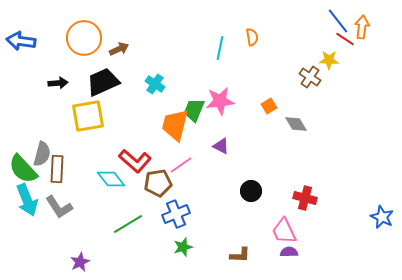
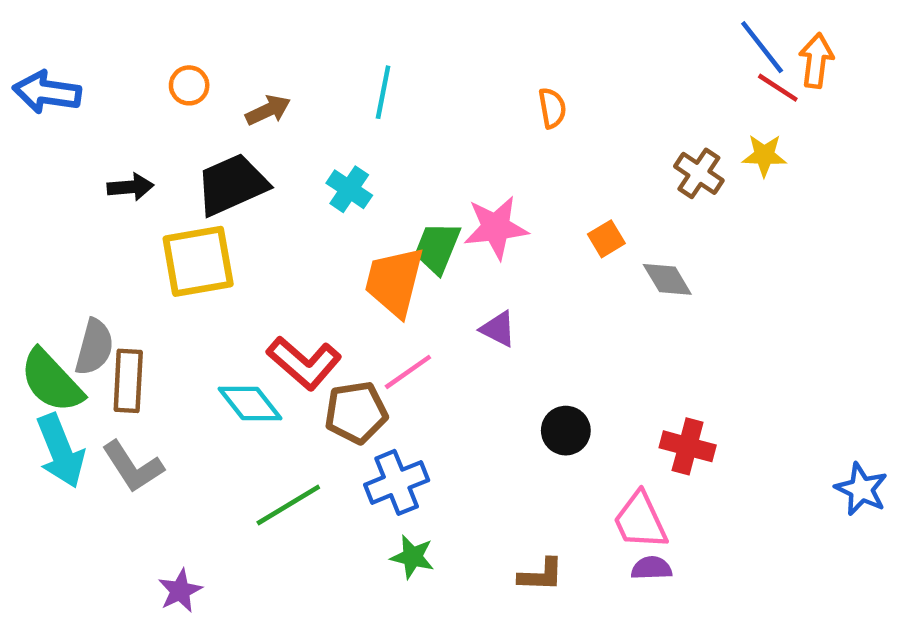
orange semicircle: (252, 37) -> (552, 108), moved
orange circle: (84, 38) -> (189, 85), size x0.5
cyan line: (220, 48) -> (383, 92), moved
yellow star: (329, 60) -> (764, 155), moved
green star: (183, 247) -> (412, 557), turned 30

